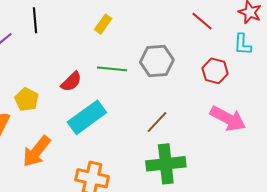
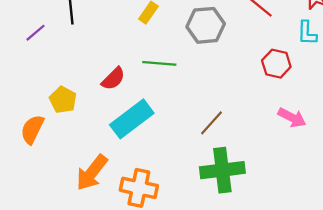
gray hexagon: (157, 61) -> (206, 25), moved
pink arrow: (228, 119) -> (292, 118), size x0.7
orange arrow: (37, 151) -> (92, 173), moved

